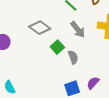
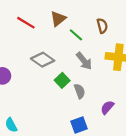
purple semicircle: (93, 83) -> (107, 107), moved

